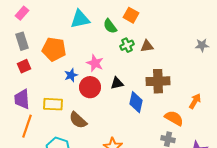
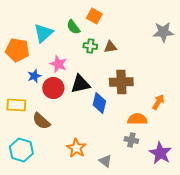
cyan triangle: (80, 19) -> (43, 33), moved, turned -30
green cross: (127, 45) -> (90, 46), turned 32
gray star: (202, 45) -> (163, 32), moved, size x1.5
black triangle: (117, 83) -> (80, 84), size x1.5
orange semicircle: (174, 118) -> (137, 119), turned -30

